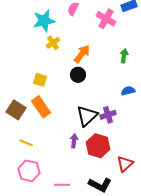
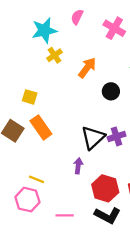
black circle: (78, 75) -> (111, 91), moved
yellow square: (40, 80) -> (30, 97), moved
yellow line: (26, 143) -> (36, 179), moved
red hexagon: (98, 146) -> (105, 188), moved

